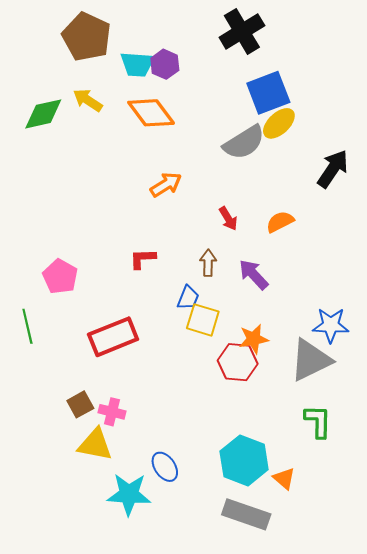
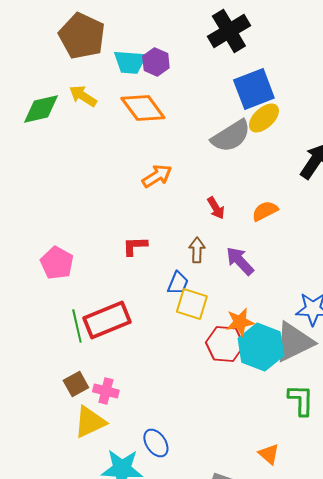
green line: (27, 326) -> (77, 326), moved
yellow triangle: (95, 445) -> (90, 422), turned -36
cyan hexagon: (244, 460) -> (261, 347), moved

